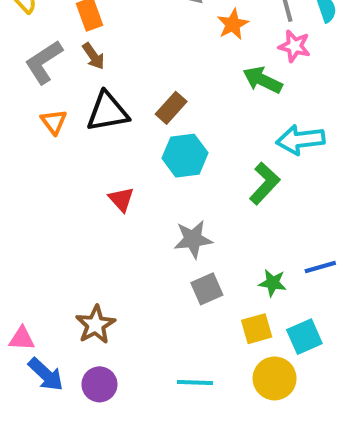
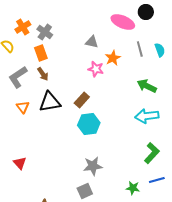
pink star: (294, 46) -> (96, 69), moved
green arrow: (263, 80) -> (147, 86), moved
green L-shape: (265, 183) -> (152, 153), moved
red triangle: (121, 199) -> (20, 163), moved
gray square: (207, 289) -> (85, 191), moved

